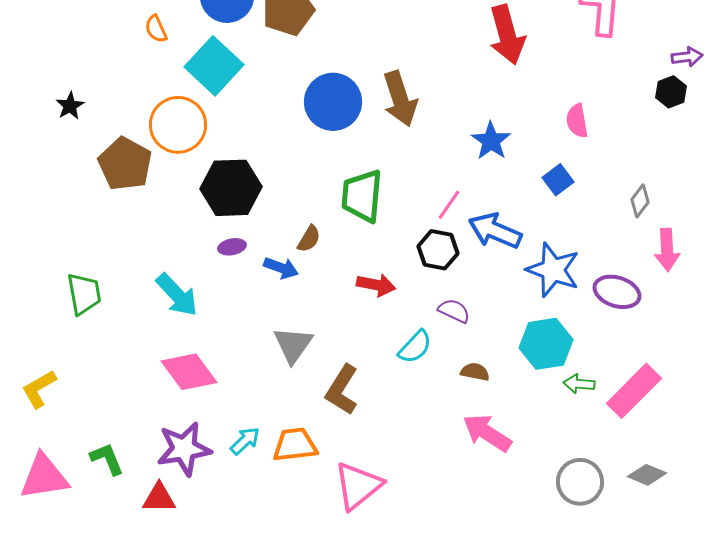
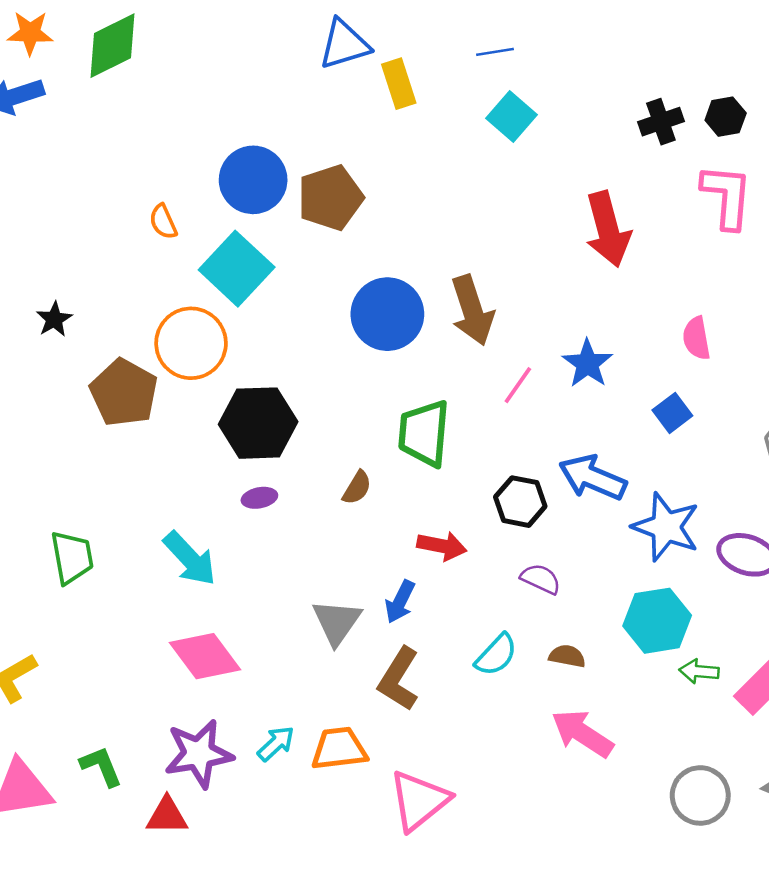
pink line: (449, 205) -> (518, 385), moved
blue arrow: (281, 268) -> (400, 602), moved, turned 96
cyan semicircle: (415, 347) -> (496, 655), moved

